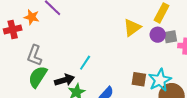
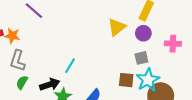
orange star: (32, 17) -> (12, 36), moved
gray square: (171, 37) -> (141, 58), moved
green semicircle: (38, 77) -> (22, 82), size x0.6

